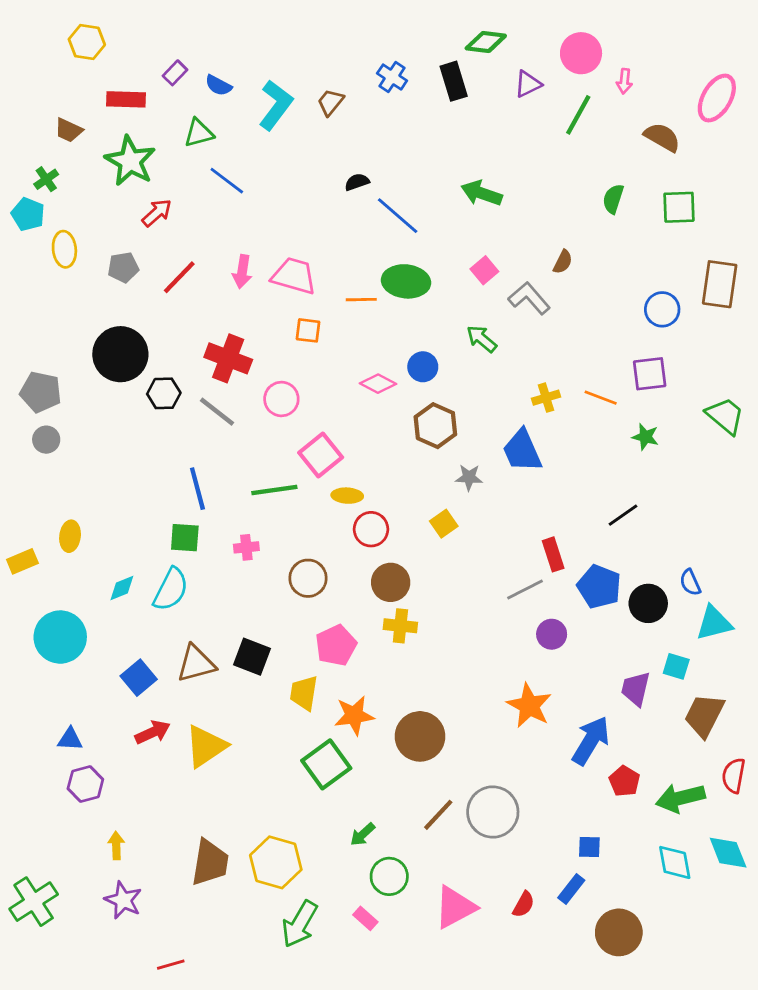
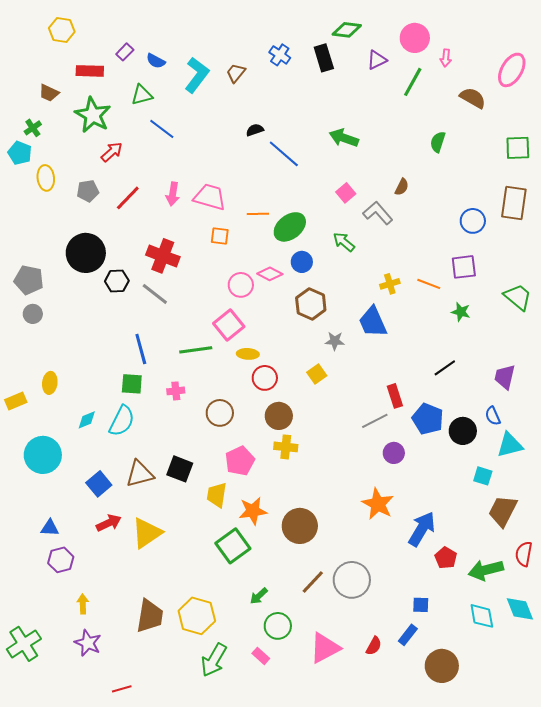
green square: (679, 207) -> (518, 148), moved
green ellipse: (406, 281) -> (290, 227), moved, turned -44
pink circle: (281, 399) -> (241, 285), moved
purple trapezoid: (636, 689) -> (505, 377), moved

